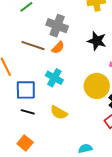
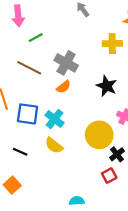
brown line: (33, 46) -> (29, 68), moved
blue square: (26, 90) -> (28, 114), moved
yellow semicircle: (59, 113) -> (54, 145), moved

